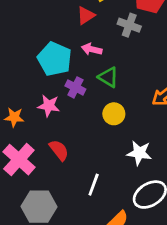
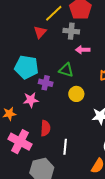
pink arrow: (92, 49) -> (83, 50), moved
red semicircle: (59, 150) -> (45, 128), turned 56
white line: (94, 185) -> (65, 147), moved

